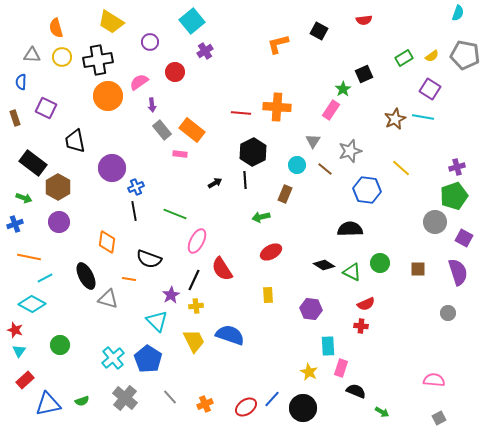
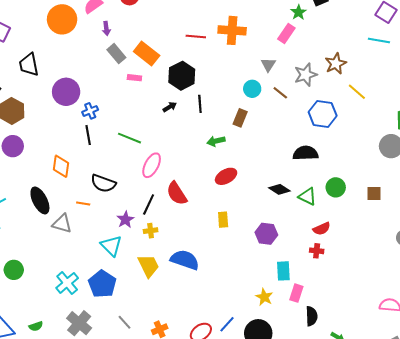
brown star: (395, 119) -> (336, 64), moved
black hexagon: (253, 152) -> (182, 76), moved
black semicircle: (356, 391) -> (312, 316), turned 66

